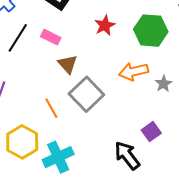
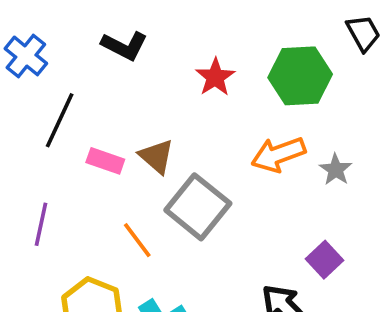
pink rectangle: (51, 37) -> (105, 161), moved

